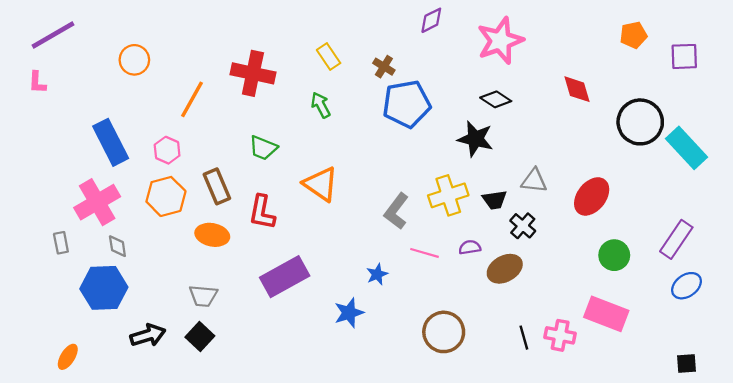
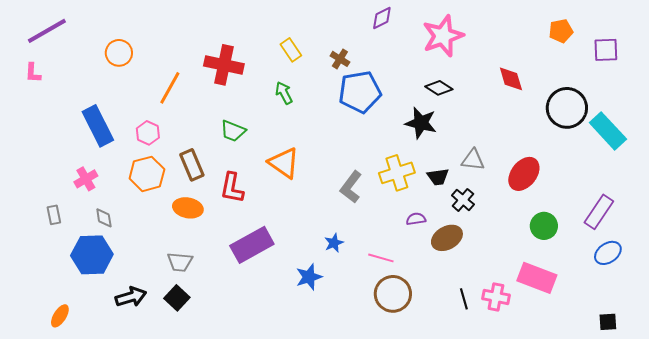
pink cross: (97, 202) -> (86, 179), size x0.6
pink line: (425, 253) -> (381, 258), moved

